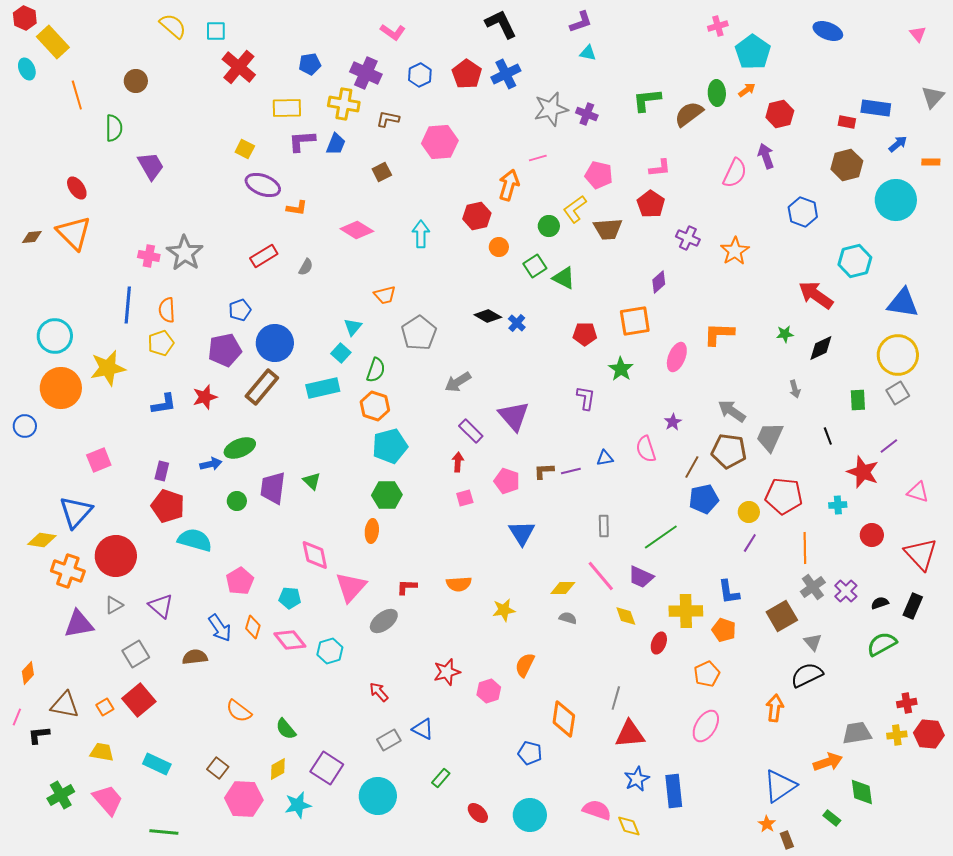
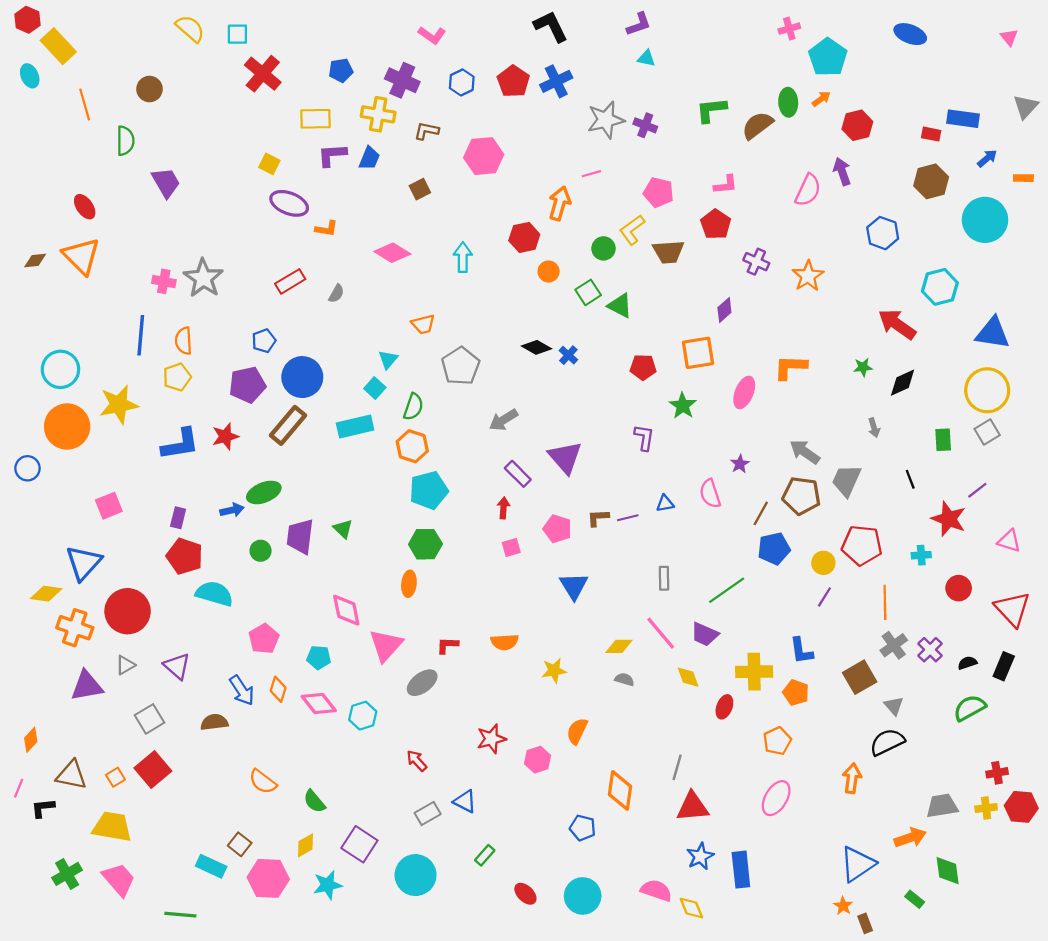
blue L-shape: (164, 404) -> (180, 444), size x1.4
yellow trapezoid: (102, 752) -> (112, 827), size x1.5
cyan rectangle: (157, 764) -> (211, 866), moved

